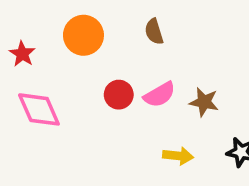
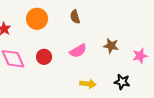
red circle: (119, 95) -> (44, 57), moved
brown star: (204, 102) -> (111, 46), moved

